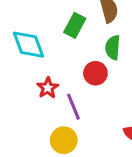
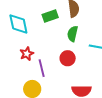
green rectangle: (75, 25) -> (50, 16), turned 35
red circle: (95, 73) -> (68, 58), moved

